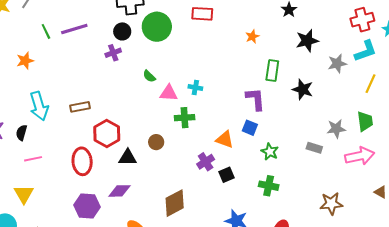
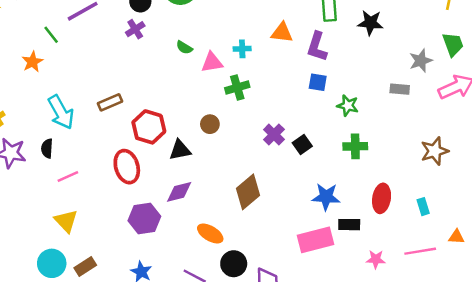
green line: (46, 31) -> (51, 35), moved
purple L-shape: (256, 99) -> (317, 47), turned -145
orange triangle: (225, 139) -> (282, 33), moved

